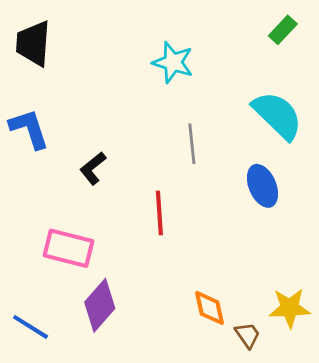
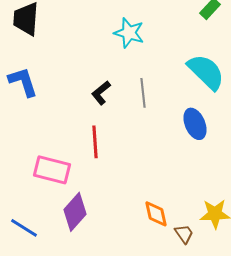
black L-shape: (93, 168) -> (101, 93), moved
red line: (159, 213) -> (95, 142), moved

